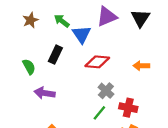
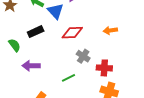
black rectangle: (55, 55) -> (36, 32), turned 49
green line: (99, 113) -> (68, 78), moved, turned 32

